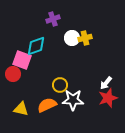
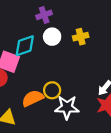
white circle: (72, 38) -> (52, 37), moved
orange semicircle: (47, 105) -> (33, 98), moved

